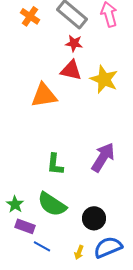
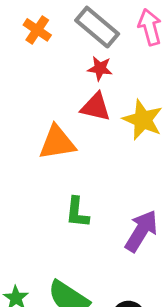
green L-shape: (55, 164) -> (77, 212), moved

